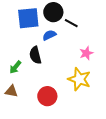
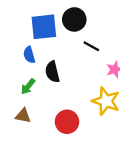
black line: (71, 23) -> (91, 46), moved
blue semicircle: (49, 35) -> (29, 55), moved, turned -80

